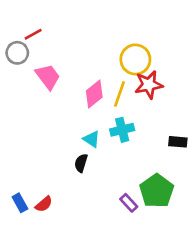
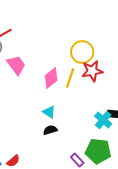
cyan cross: (122, 130) -> (103, 120), moved, turned -36
black semicircle: (81, 163) -> (50, 130), moved, turned 56
green pentagon: (157, 191) -> (98, 151), turned -30

